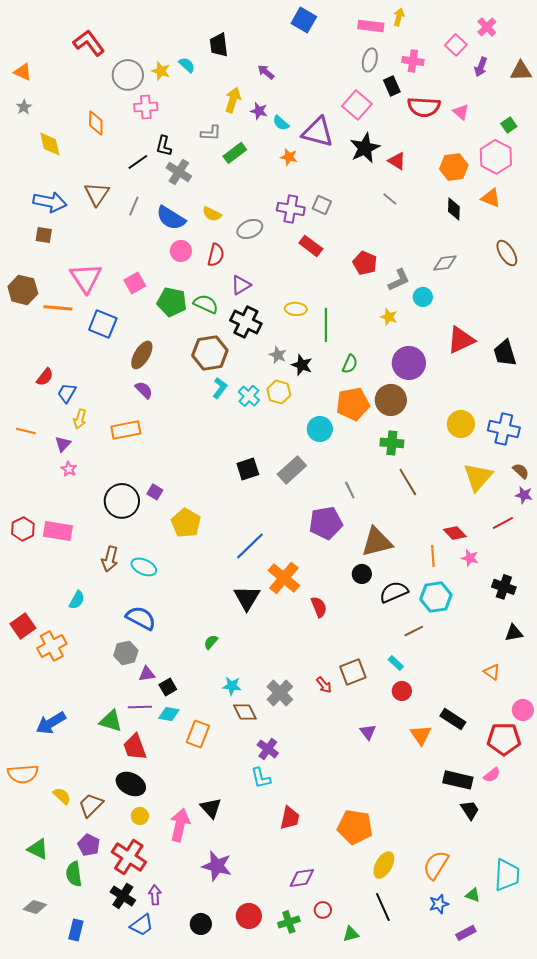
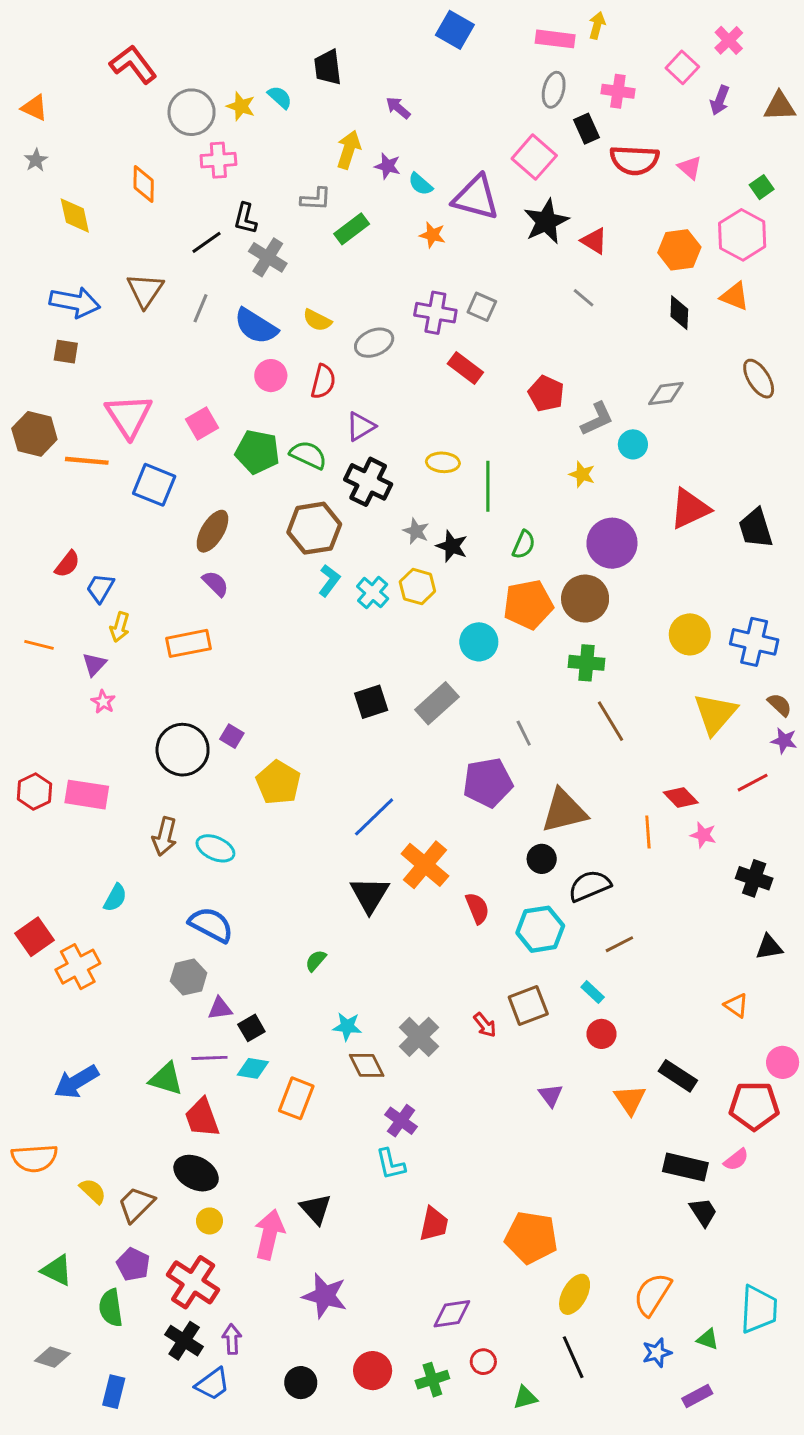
cyan hexagon: (436, 597) -> (540, 929), moved

